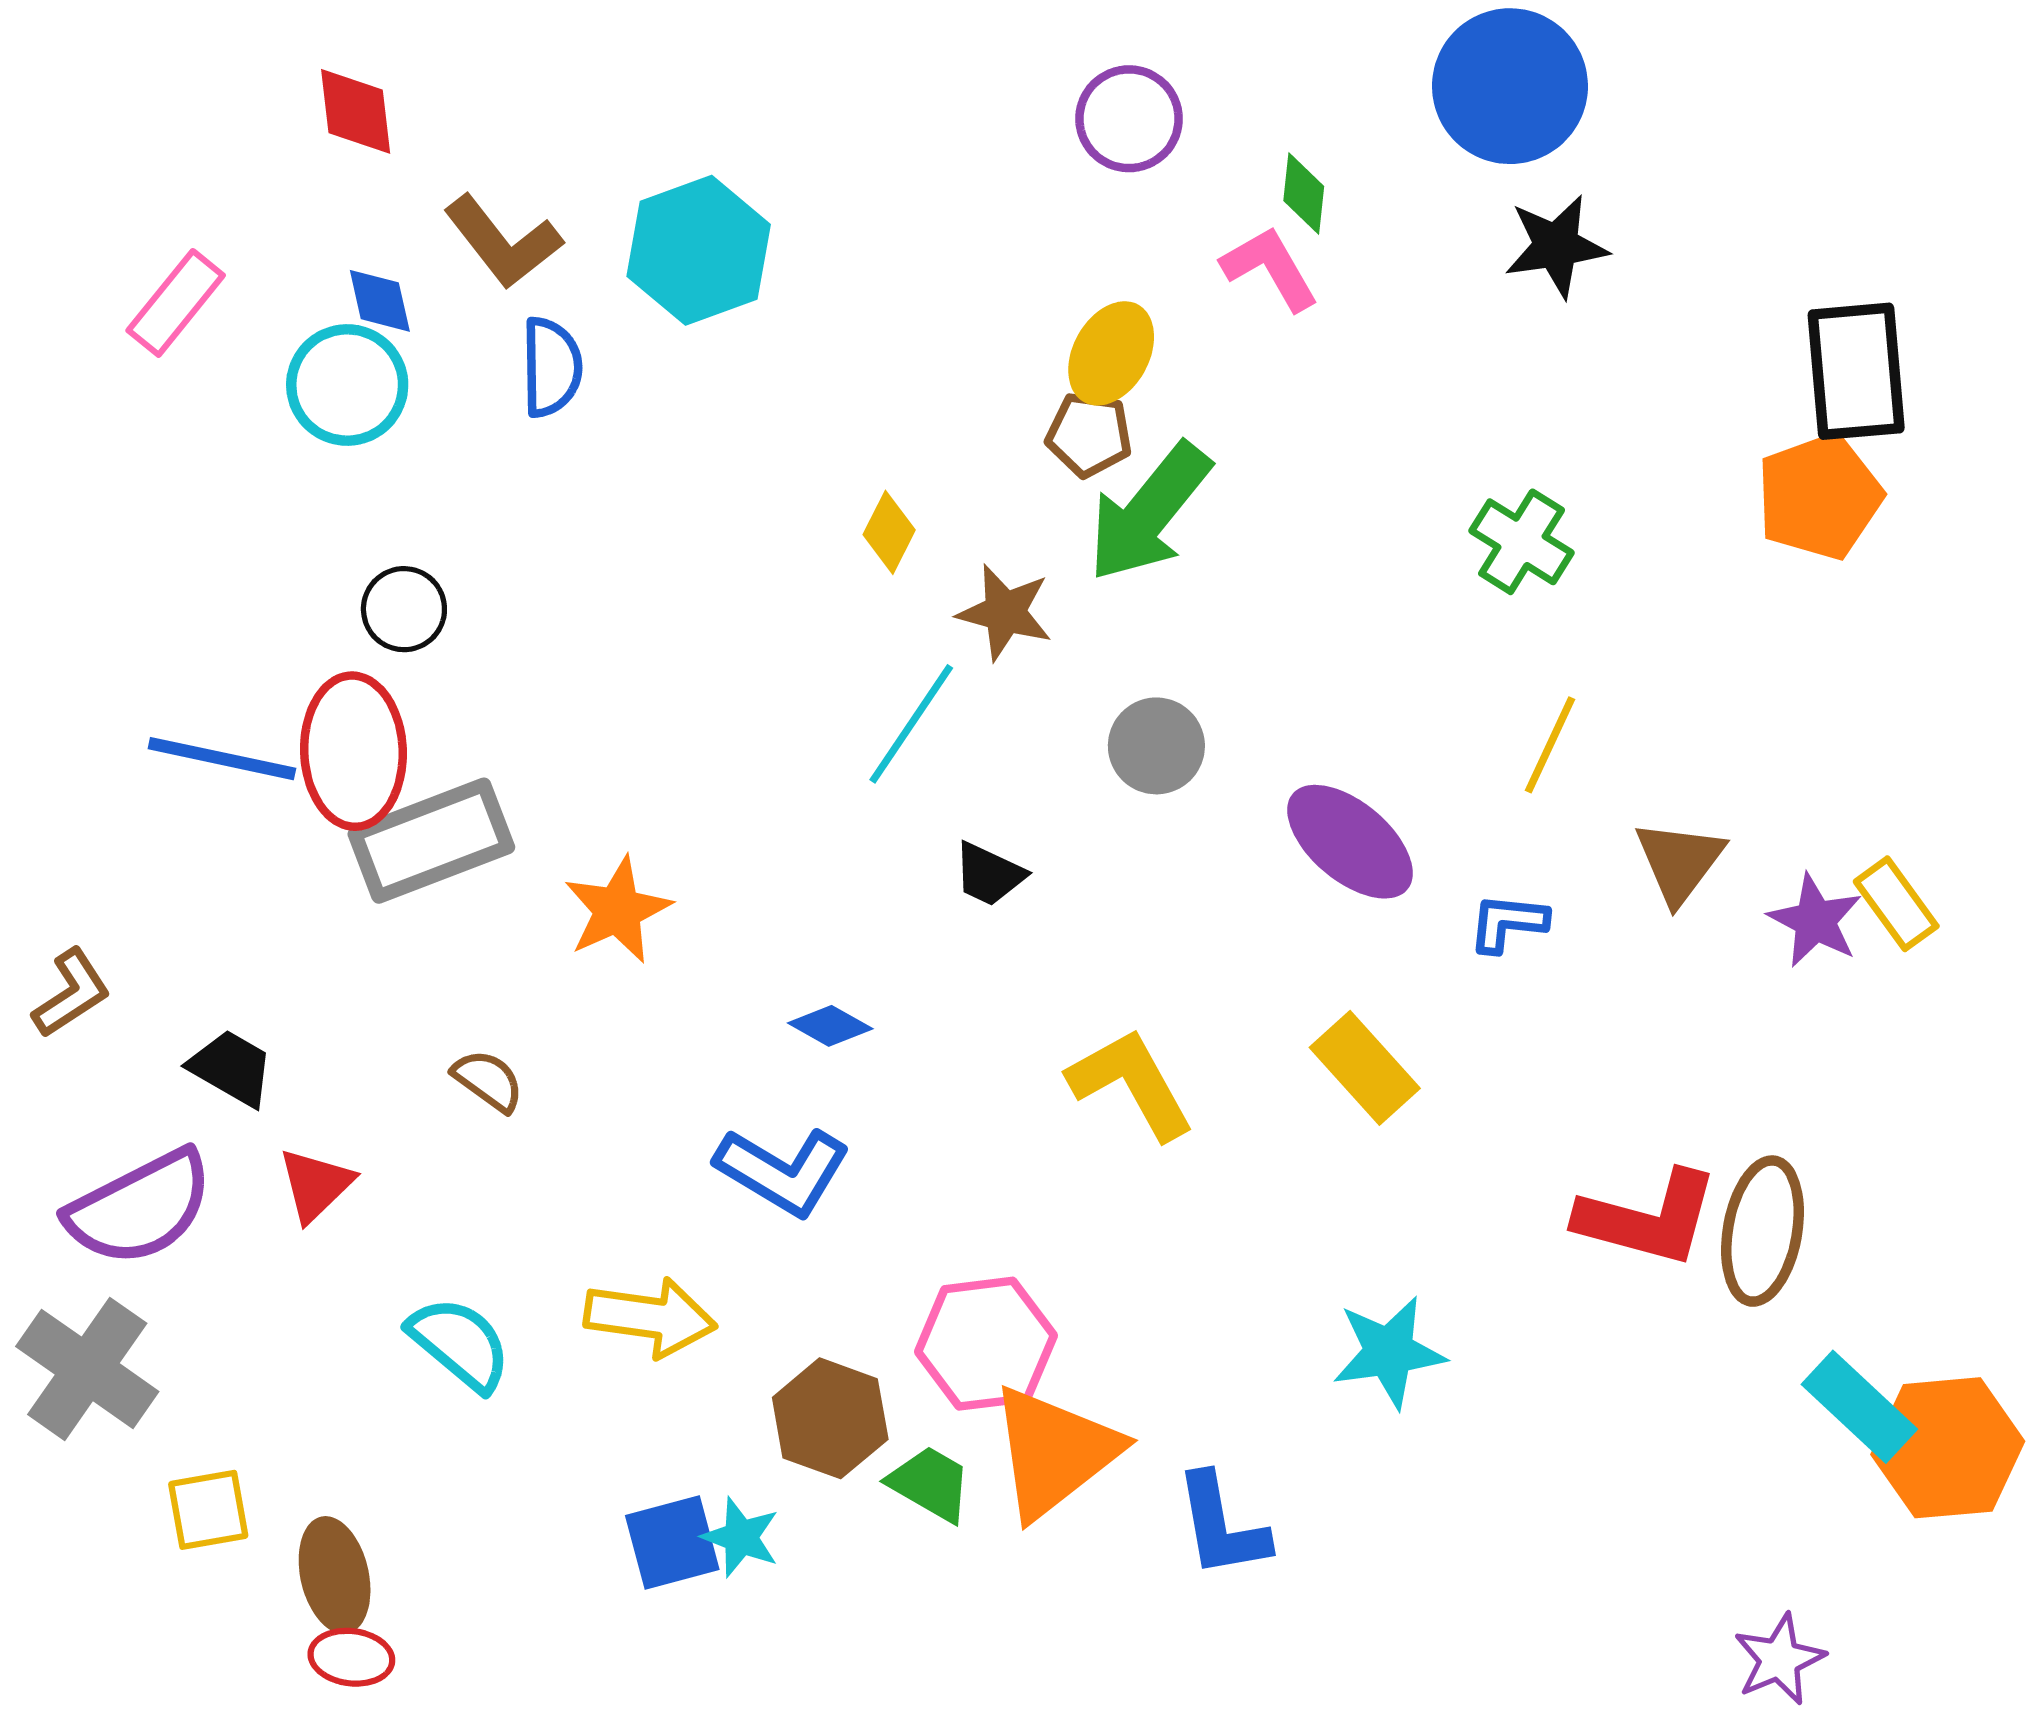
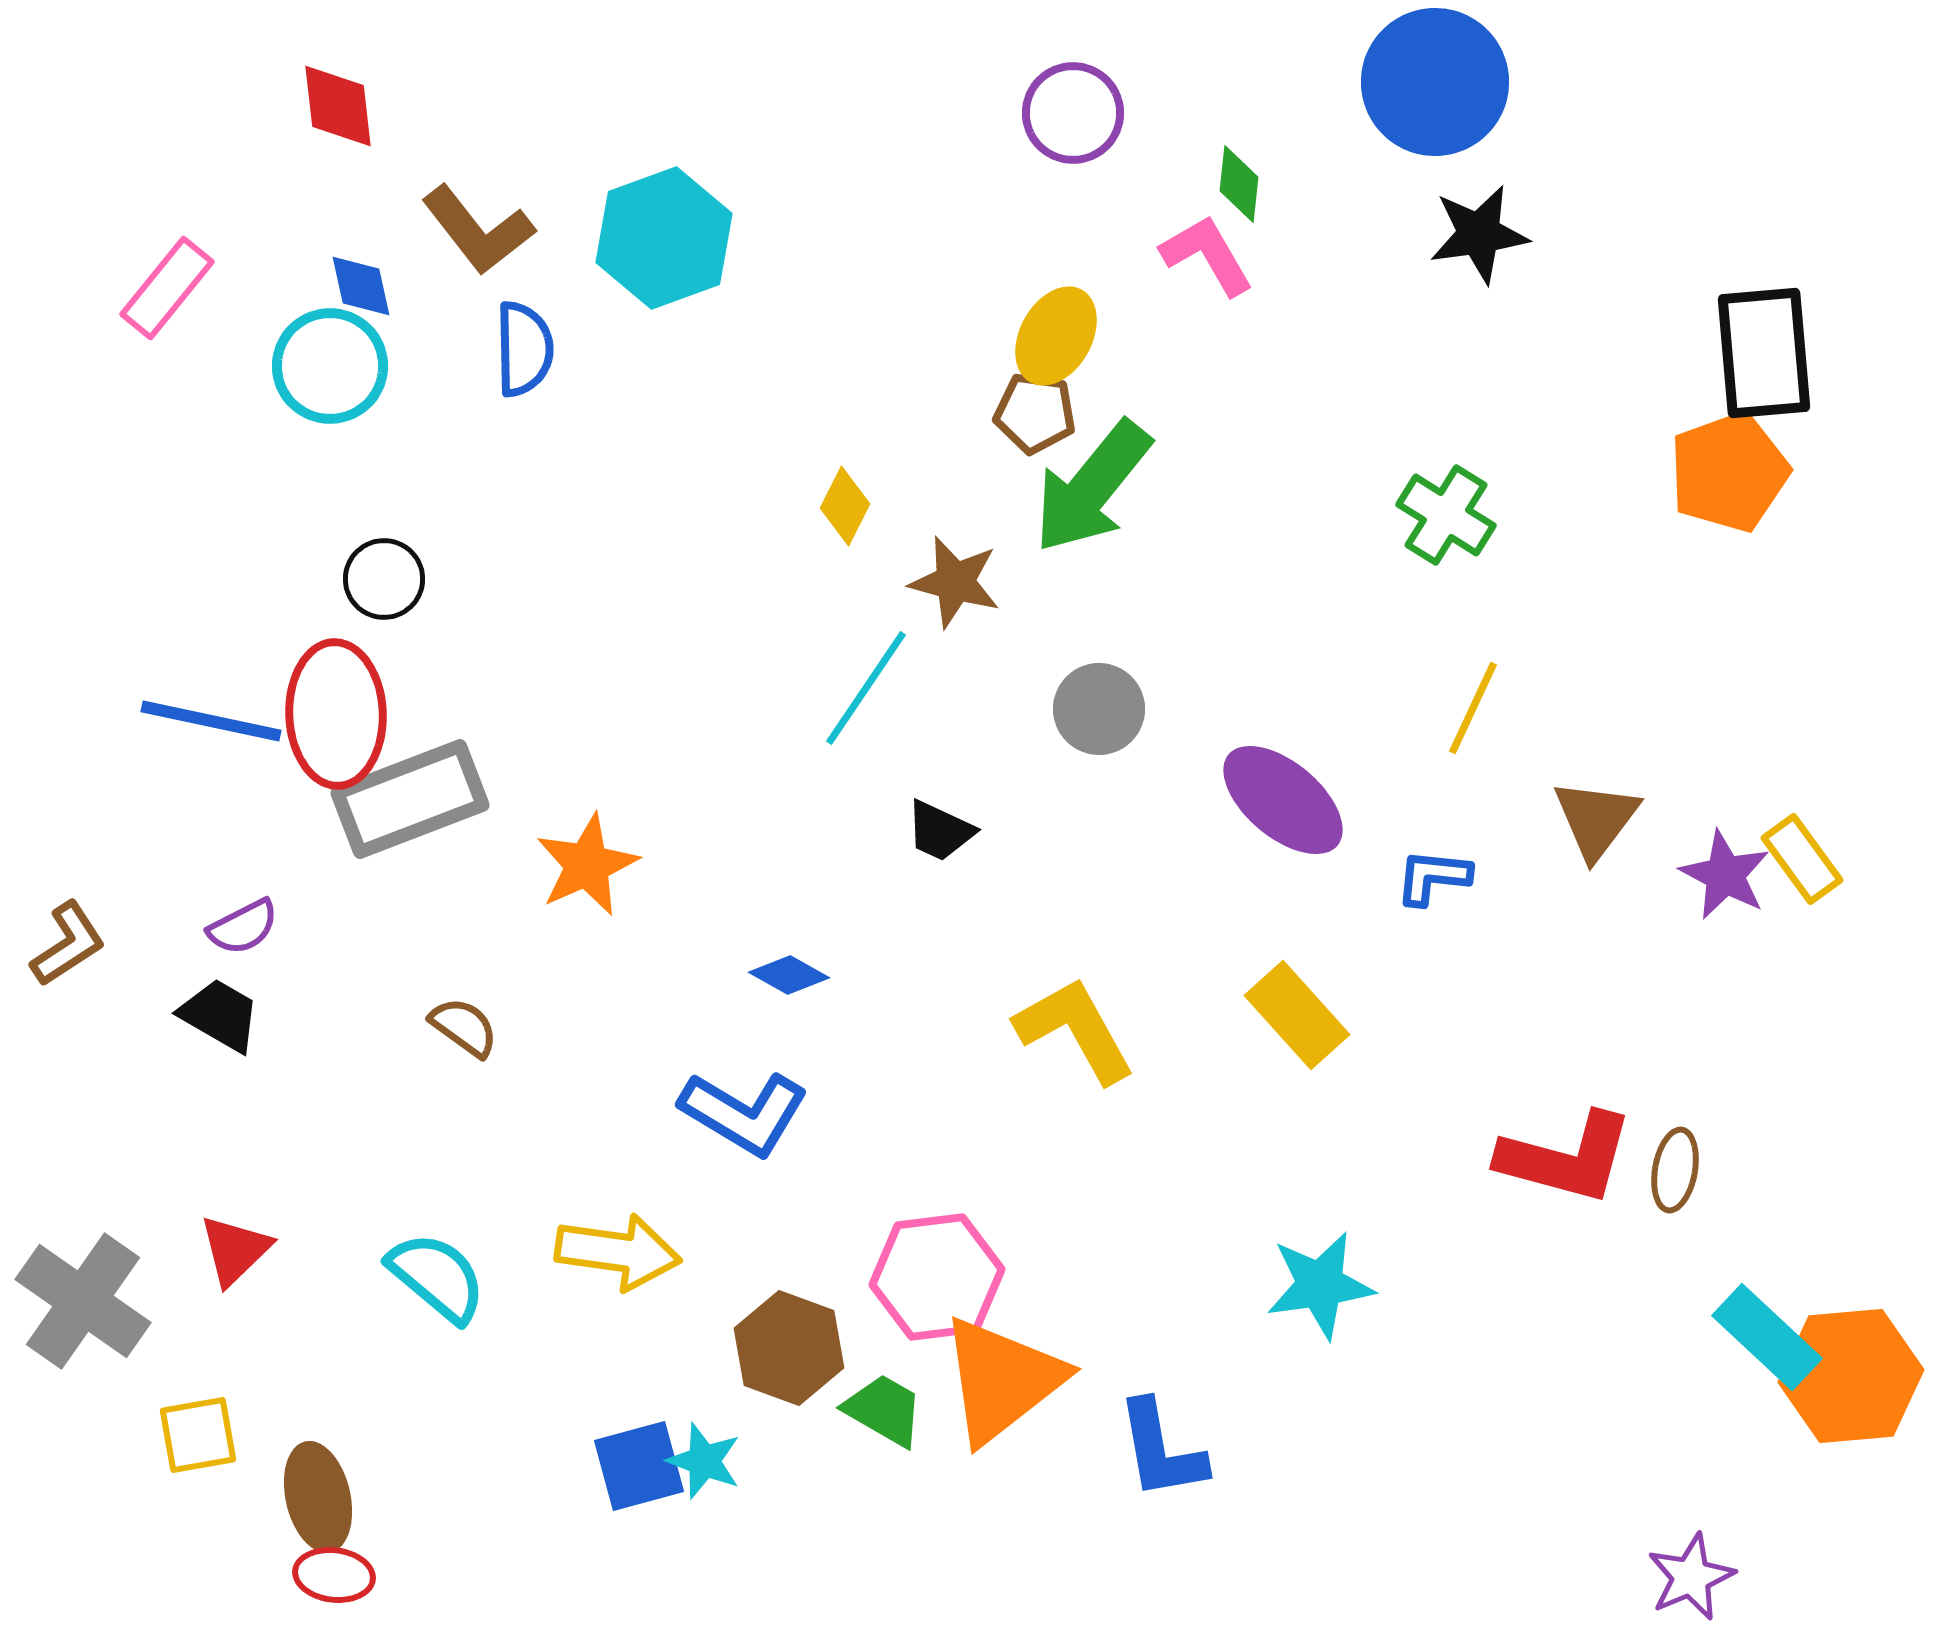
red triangle: (316, 1185) -> (235, 1250), moved
purple semicircle: (140, 1208) -> (243, 927), moved, size x0.5
brown ellipse: (1763, 1231) -> (1675, 1170), size x0.6

